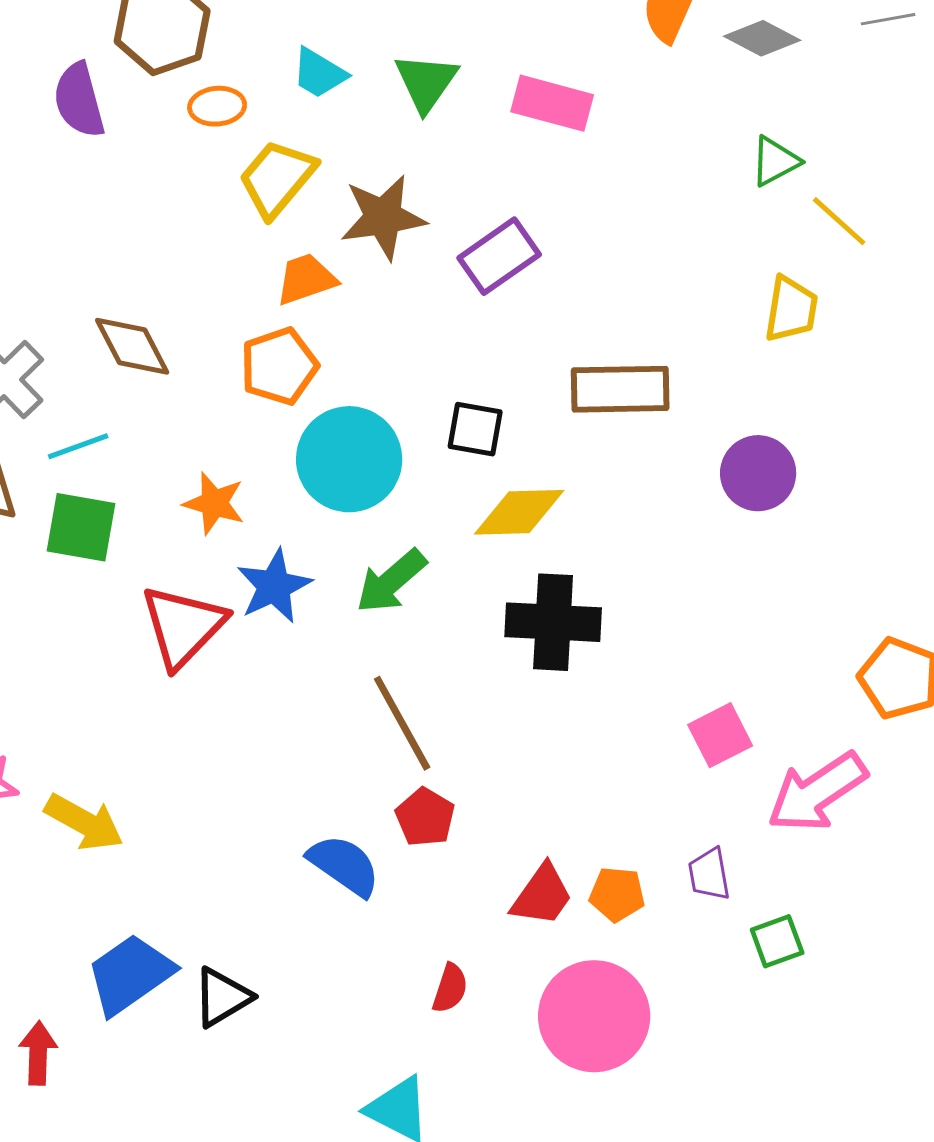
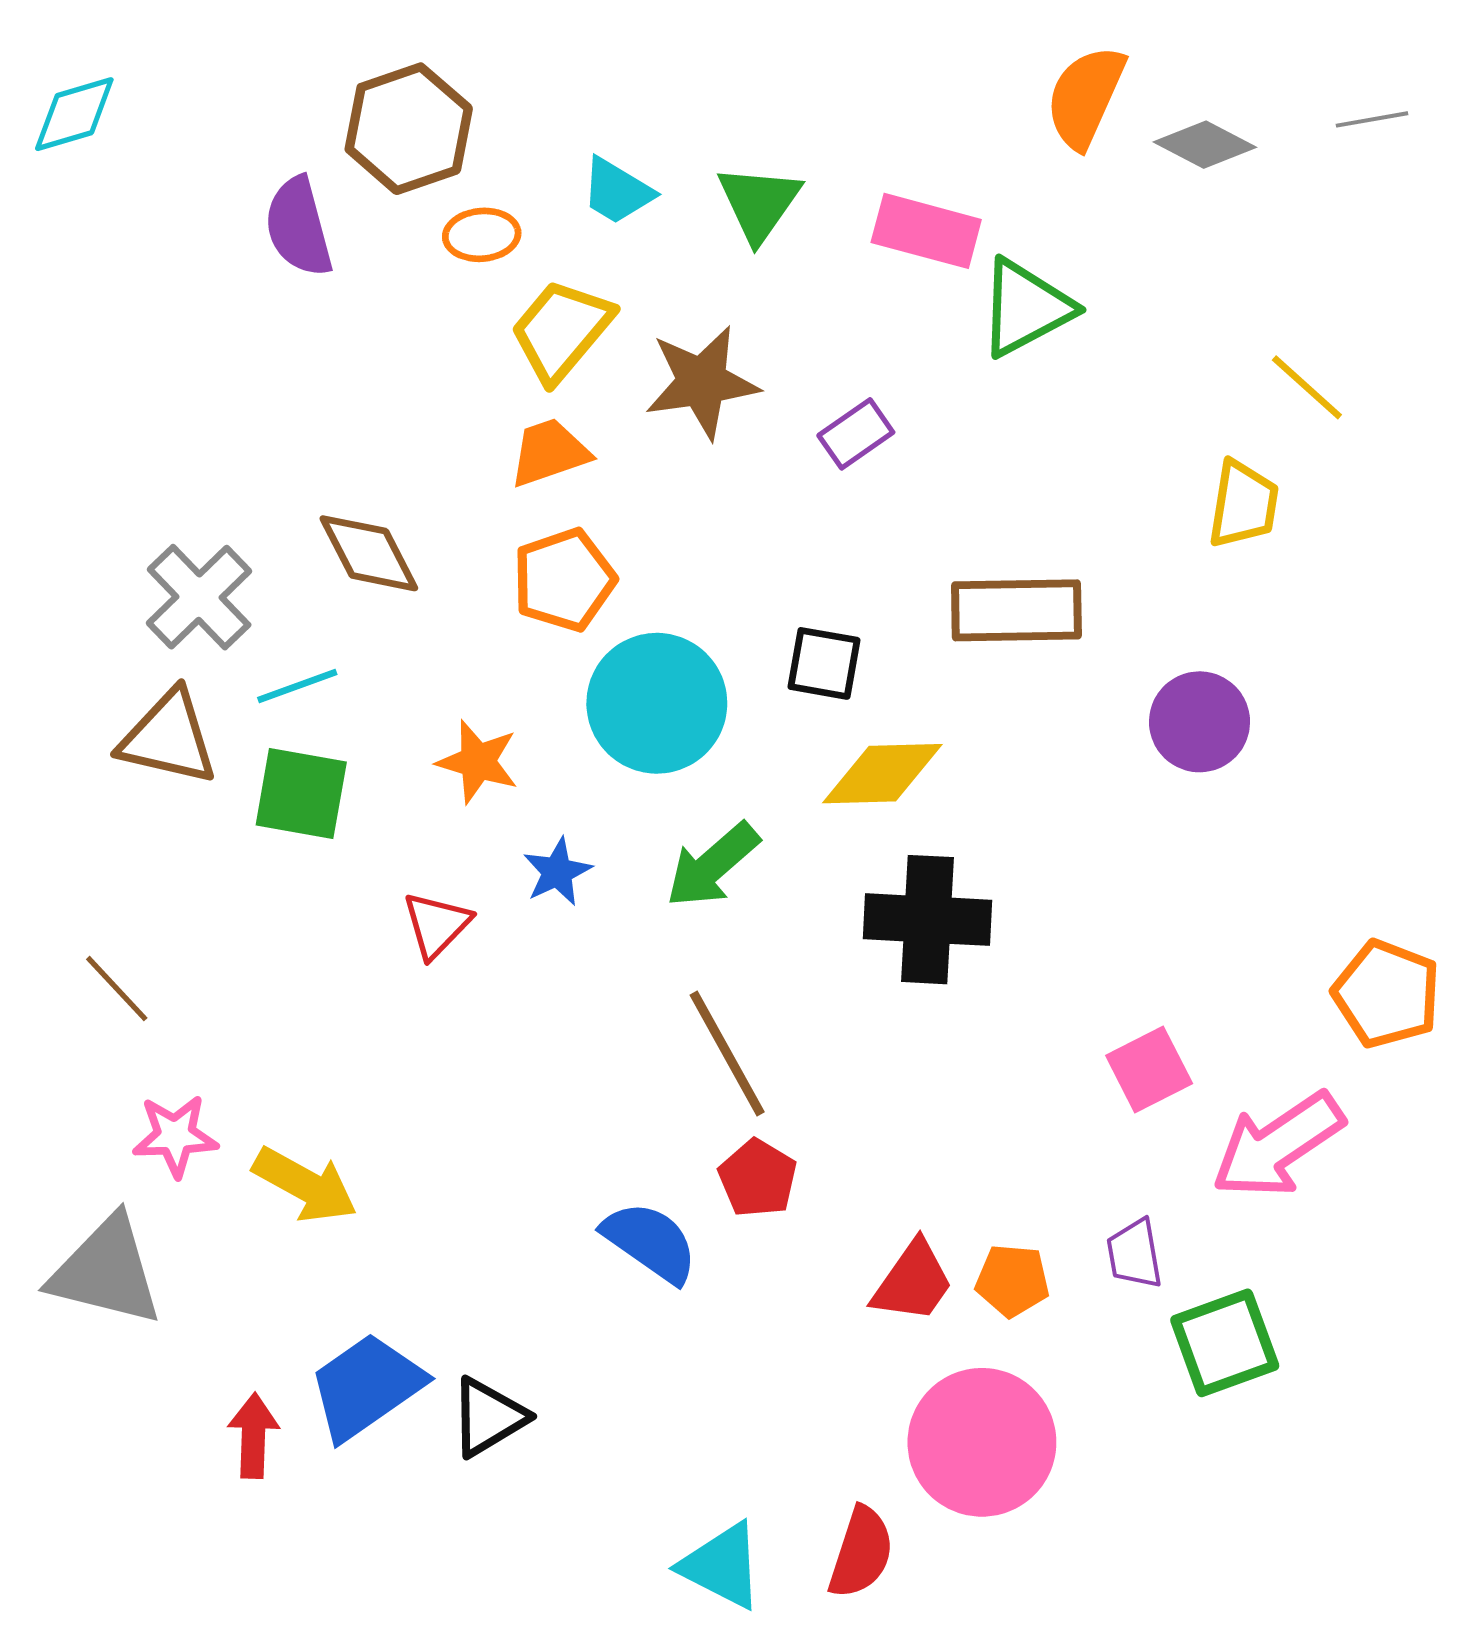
green triangle: (775, 161) -> (1026, 308), moved, size x1.5
purple rectangle: (499, 256) -> (856, 434), size x0.7
orange trapezoid: (306, 279) -> (549, 452), moved
blue star: (274, 586) -> (557, 872), size x0.7
red triangle: (183, 626) -> (437, 925), size x0.6
green square: (777, 941) -> (1225, 1343), size x1.5
red semicircle: (450, 988) -> (861, 1552), moved, size x1.4
red arrow: (38, 1053) -> (253, 1436), moved

